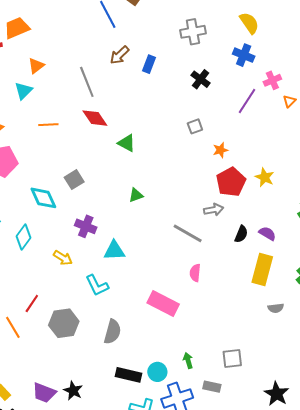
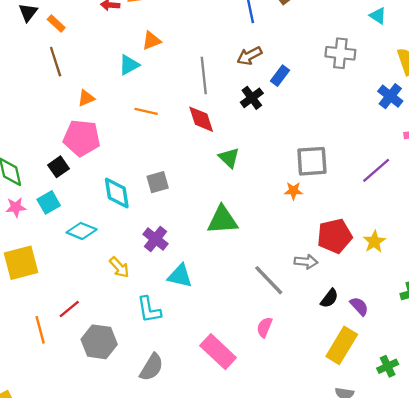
black cross: (201, 79) -> (252, 98), moved
purple line: (247, 101) -> (376, 170), moved
gray square: (195, 126) -> (312, 161), size x1.8
orange star: (220, 150) -> (293, 191), moved
green triangle: (136, 195) -> (223, 220), size x1.8
cyan diamond: (24, 237) -> (82, 231), turned 60

